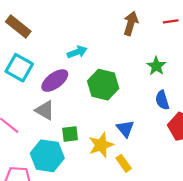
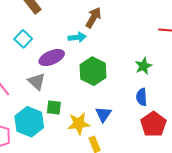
brown arrow: (131, 23) -> (93, 18), moved
cyan square: (19, 68) -> (23, 39), size x0.7

